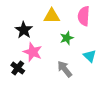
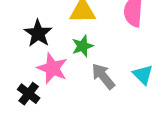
green star: (67, 38) -> (83, 46), moved
gray arrow: (65, 69) -> (103, 76), moved

